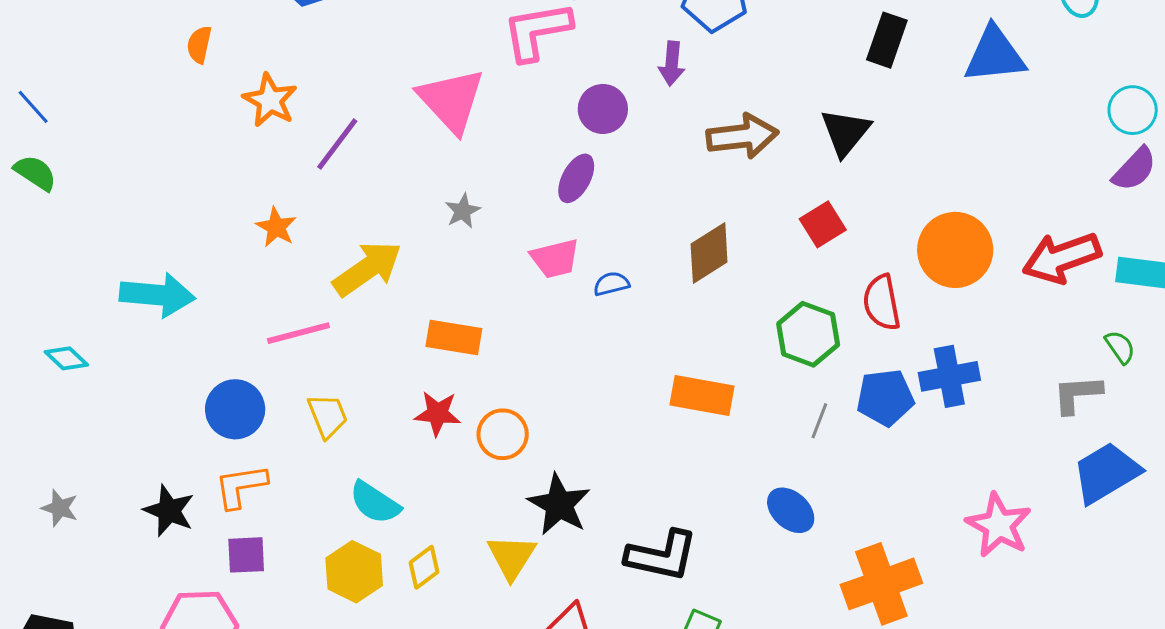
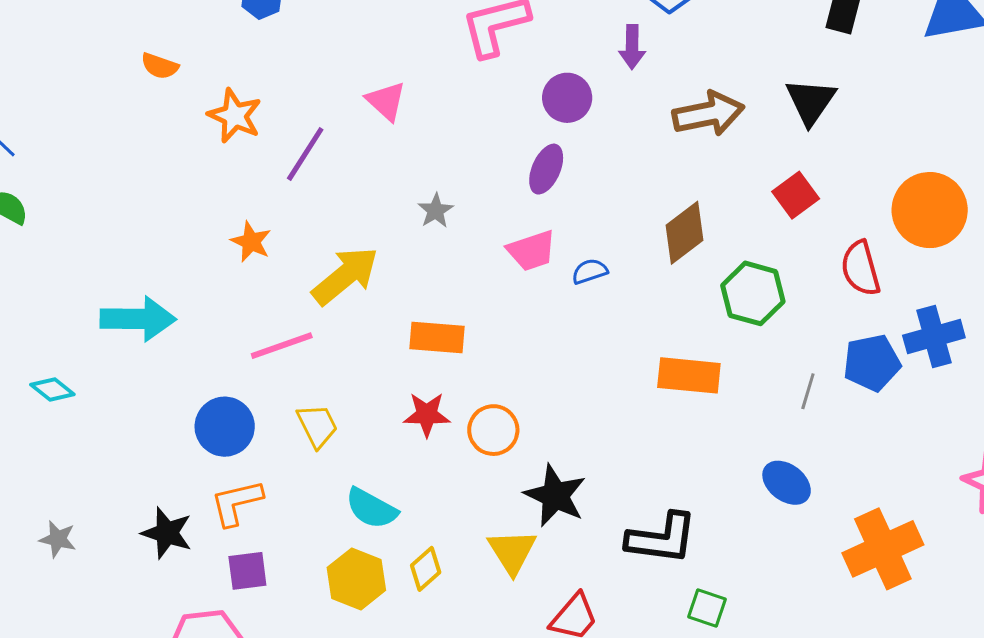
orange semicircle: (199, 45) -> (160, 66), turned -78
pink triangle: (451, 100) -> (386, 101), moved, size x0.6
green hexagon: (808, 334) -> (753, 293), moved

